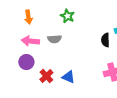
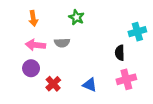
black semicircle: (105, 40) -> (120, 53), moved
blue triangle: (68, 77) -> (90, 85), moved

